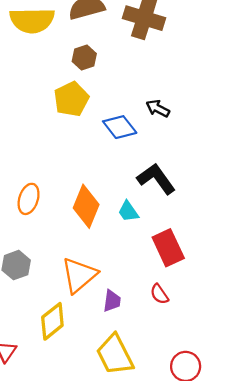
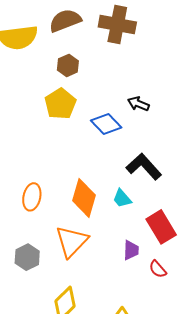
orange triangle: (79, 275) -> (72, 241), moved
purple trapezoid: (112, 301) -> (131, 250), moved

